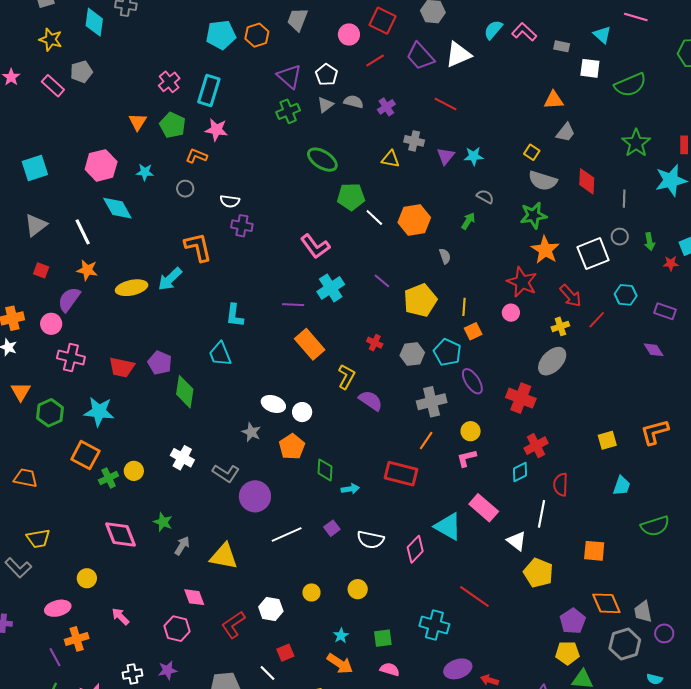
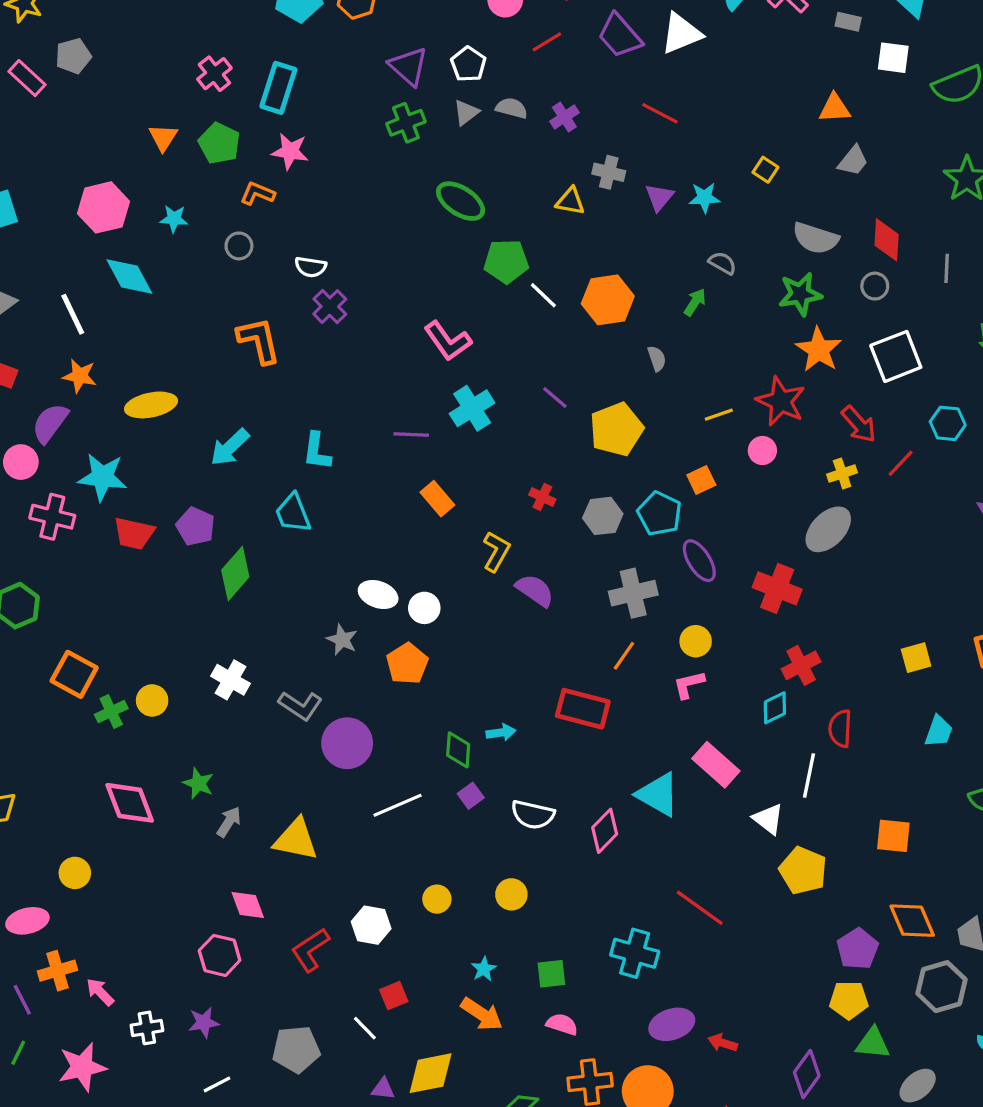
yellow square: (532, 152) -> (765, 170), moved
purple cross: (242, 226) -> (330, 307), turned 35
gray circle: (620, 237) -> (875, 286), moved
cyan arrow: (170, 279) -> (230, 447), moved
yellow line: (464, 307) -> (719, 415), moved, turned 66
orange rectangle: (310, 344) -> (437, 499), size x0.7
green diamond: (185, 392) -> (235, 573), turned 32
cyan star: (99, 412) -> (102, 477), moved
green diamond: (325, 470) -> (458, 750), moved
pink arrow: (120, 617) -> (100, 992), moved

